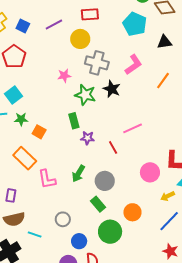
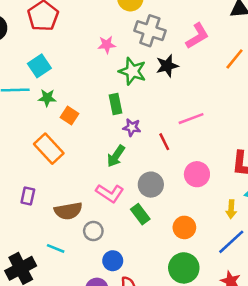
black star: (112, 89) -> (167, 66), turned 30
pink circle: (150, 172) -> (197, 174), moved
green arrow: (78, 174) -> (116, 156), moved
pink L-shape: (47, 179) -> (110, 193), moved, turned -50
yellow arrow: (168, 196) -> (231, 209), turned -64
brown semicircle: (14, 219) -> (68, 211), moved
green circle: (110, 232) -> (184, 268), moved

